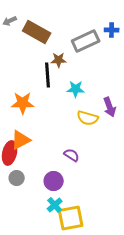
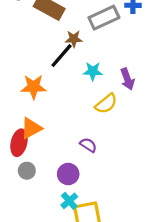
black line: (48, 75) -> (61, 56), turned 45
purple arrow: (110, 107) -> (127, 79), moved
yellow semicircle: (88, 118) -> (106, 104), turned -55

